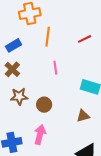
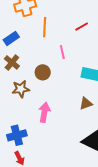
pink line: (55, 68) -> (62, 52), moved
brown circle: (44, 105) -> (43, 72), moved
pink arrow: (40, 135) -> (44, 112), moved

